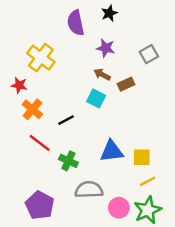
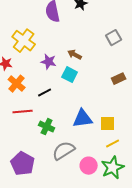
purple star: (106, 48) -> (49, 62), moved
brown rectangle: (126, 84) -> (119, 79), moved
red line: (40, 143) -> (23, 112), turned -42
gray semicircle: (89, 190) -> (64, 151), turned -30

